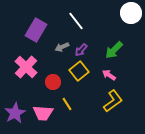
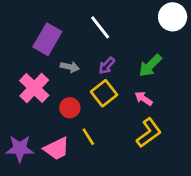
gray arrow: (62, 47) -> (70, 67), moved, turned -144
purple star: (15, 113) -> (20, 149), turned 30
pink trapezoid: (43, 113) -> (57, 149), turned -30

